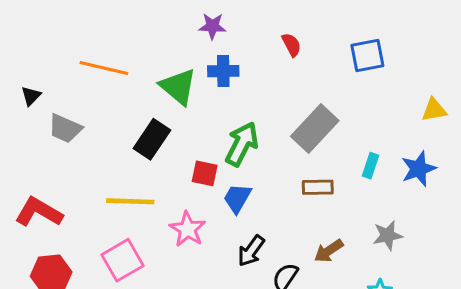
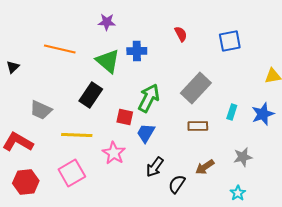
purple star: (212, 26) -> (107, 22), moved
gray trapezoid: (65, 128) -> (41, 110), moved

